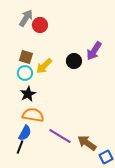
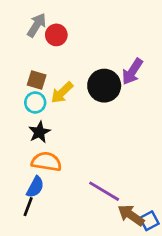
black circle: (74, 61) -> (104, 86), size x1.5
purple line: (60, 136) -> (104, 191), moved
brown arrow: (87, 143) -> (131, 215), moved

